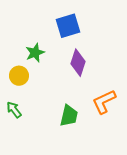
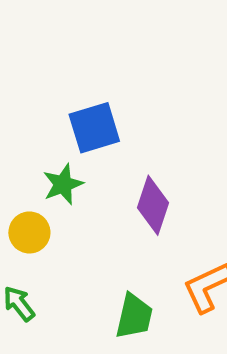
blue square: (68, 26) -> (94, 128), moved

